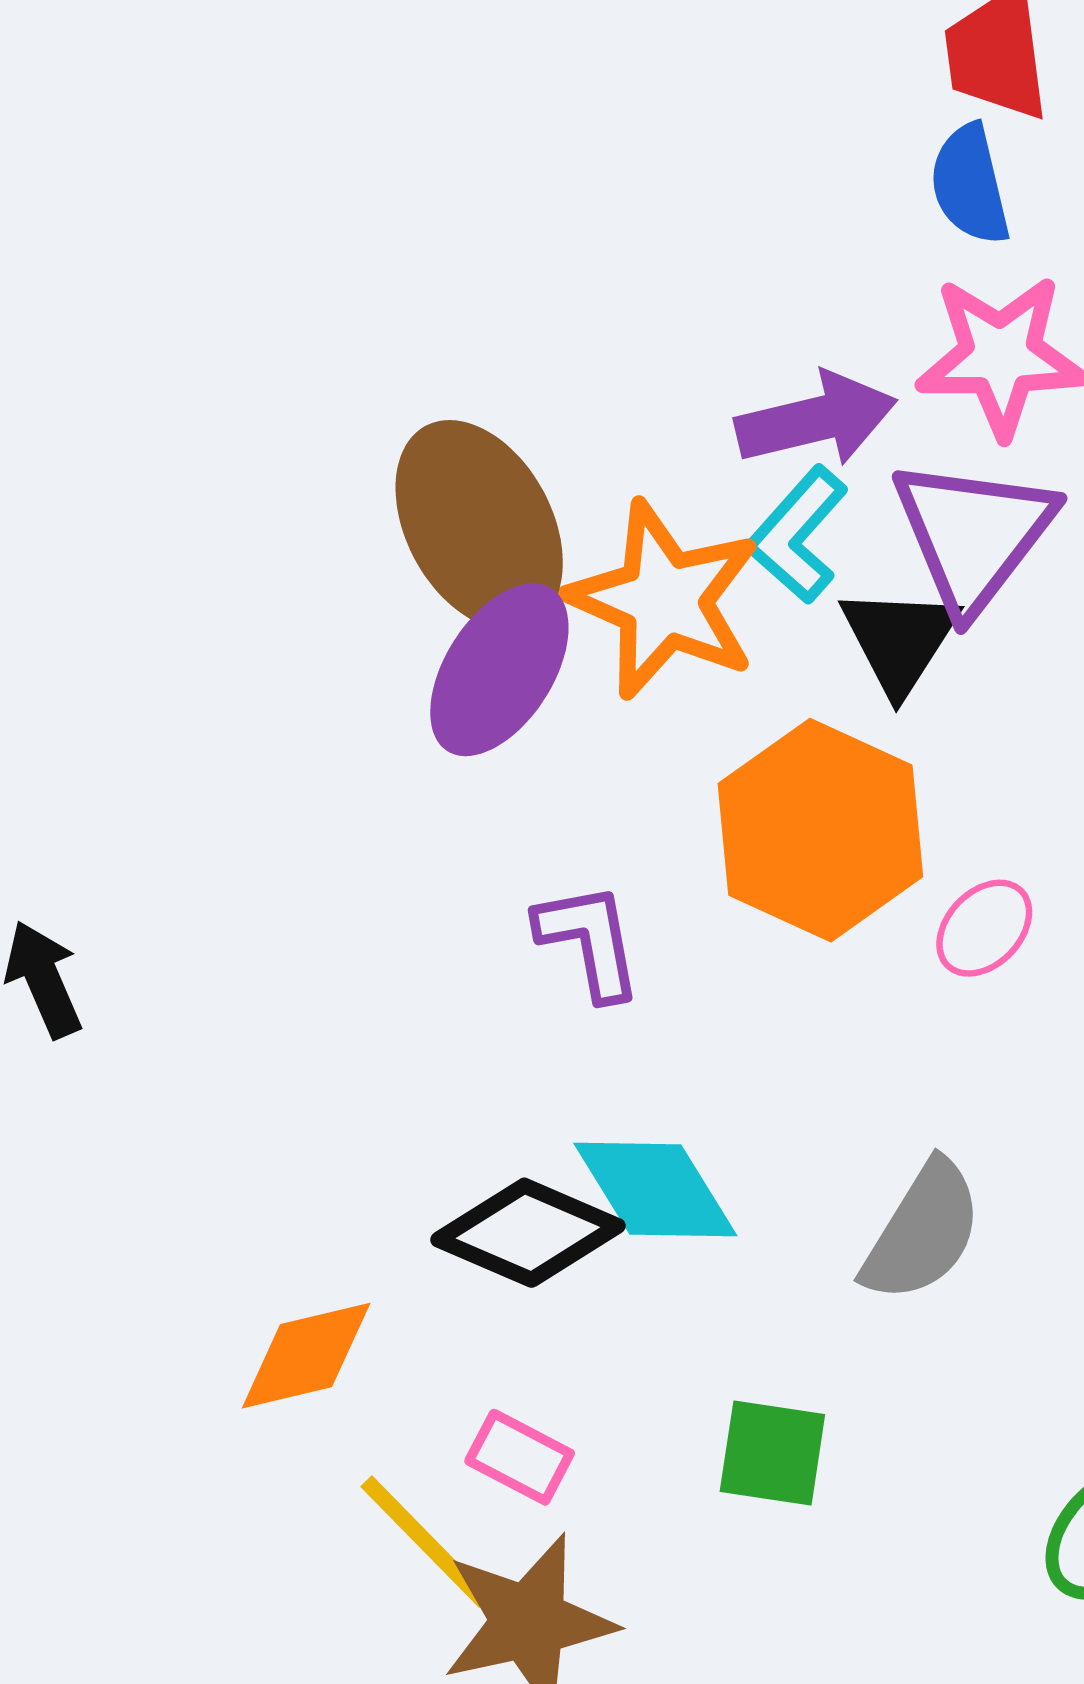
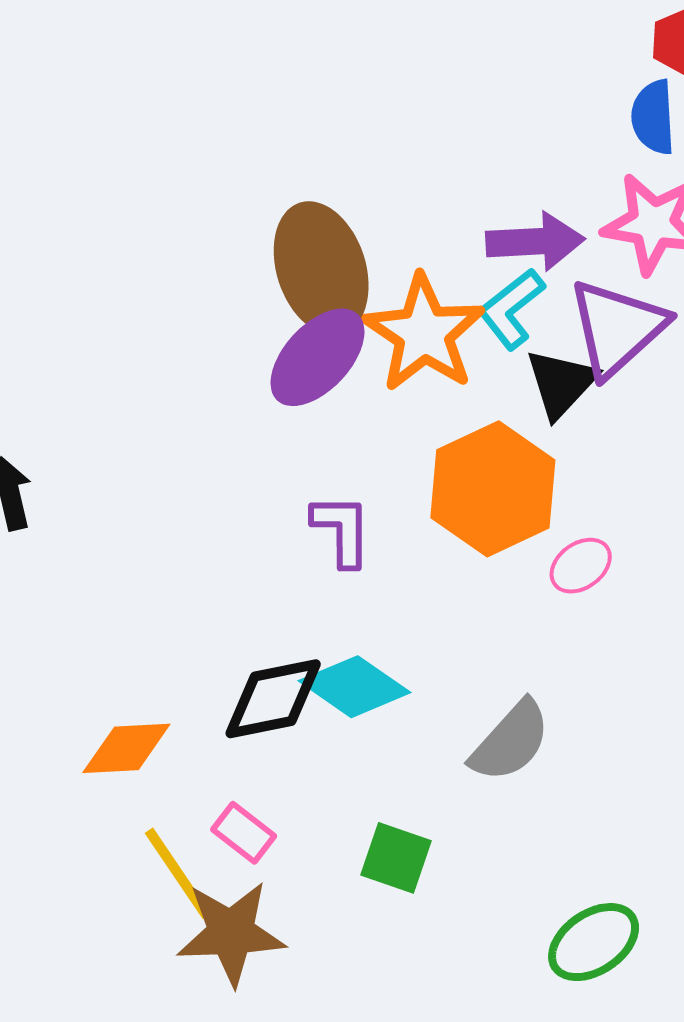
cyan diamond: (655, 1189) -> (354, 687), turned -34
black diamond: (528, 1233) -> (273, 699), turned -45

